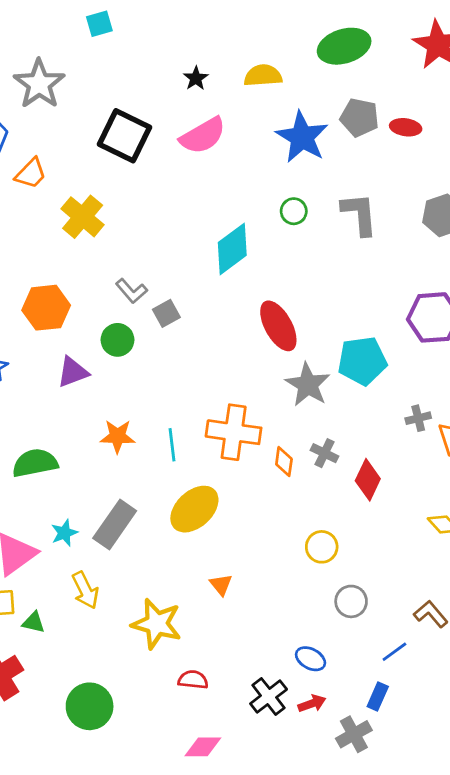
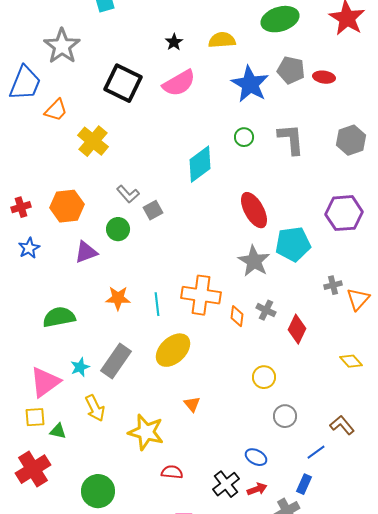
red ellipse: (278, 326) -> (254, 210), moved

